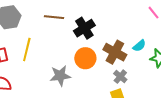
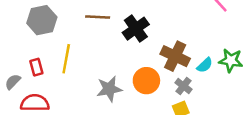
cyan semicircle: (139, 46) -> (205, 65), moved
orange circle: (85, 58) -> (146, 81), moved

